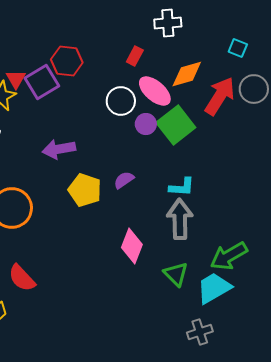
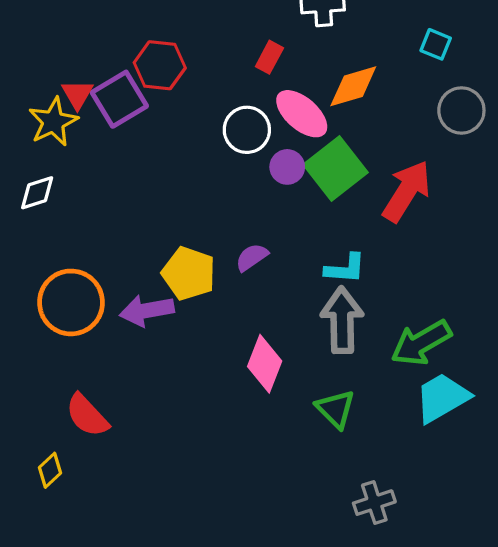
red arrow: (220, 96) -> (407, 191), moved
purple arrow: (59, 149) -> (147, 311), moved
green arrow: (229, 256) -> (421, 343), moved
cyan trapezoid: (214, 288) -> (442, 398), moved

